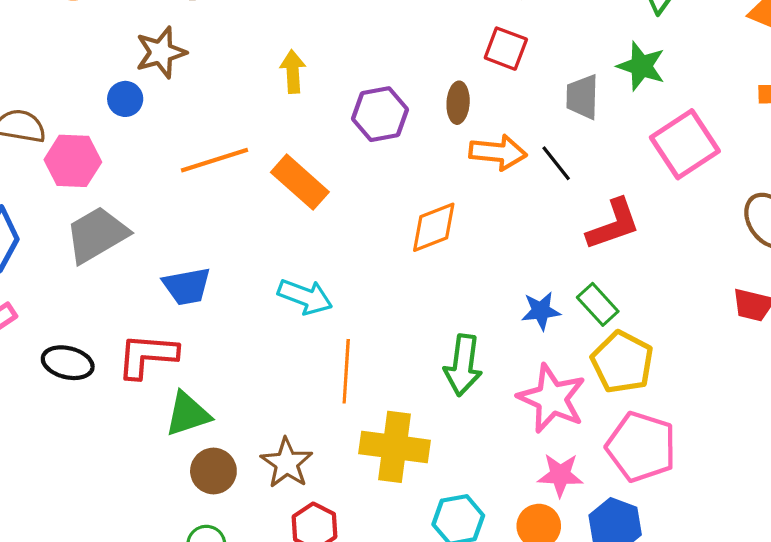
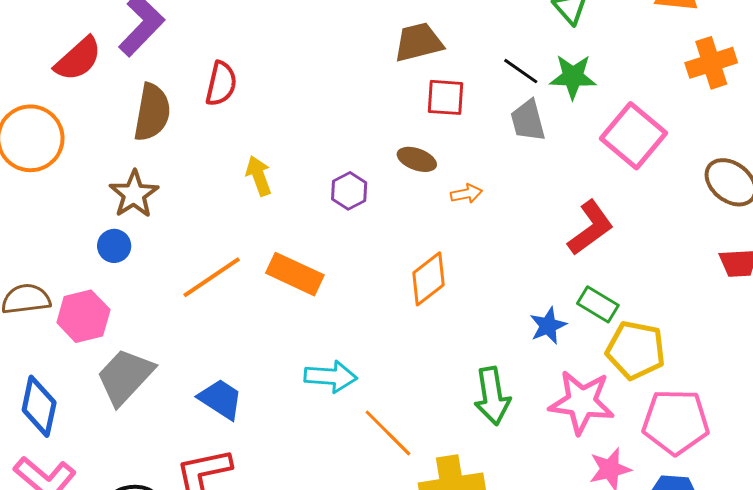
brown ellipse: (458, 103) -> (417, 159), turned -57
purple hexagon: (380, 114) -> (349, 191), size x0.7
orange arrow: (498, 152) -> (466, 194), size x0.6
black line: (556, 163) -> (521, 71), moved
blue trapezoid: (187, 286) -> (221, 399), turned -120
orange line: (346, 371) -> (388, 433), turned -32

